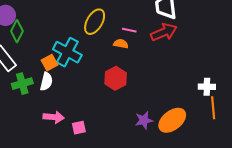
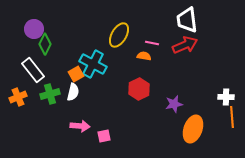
purple star: (144, 120) -> (174, 104), moved
orange ellipse: (172, 120) -> (193, 129), turned -32

